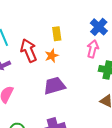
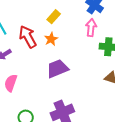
yellow rectangle: (57, 34) -> (54, 17), turned 56

